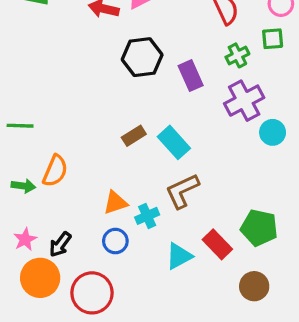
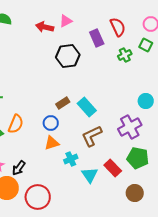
green square: (273, 39) -> (146, 45), turned 32
purple rectangle: (191, 76) -> (97, 38), moved
purple cross: (244, 101) -> (130, 127), moved
cyan cross: (147, 216) -> (71, 159), moved
blue circle: (115, 241) -> (51, 123), moved
cyan triangle: (179, 256) -> (90, 175), turned -36

